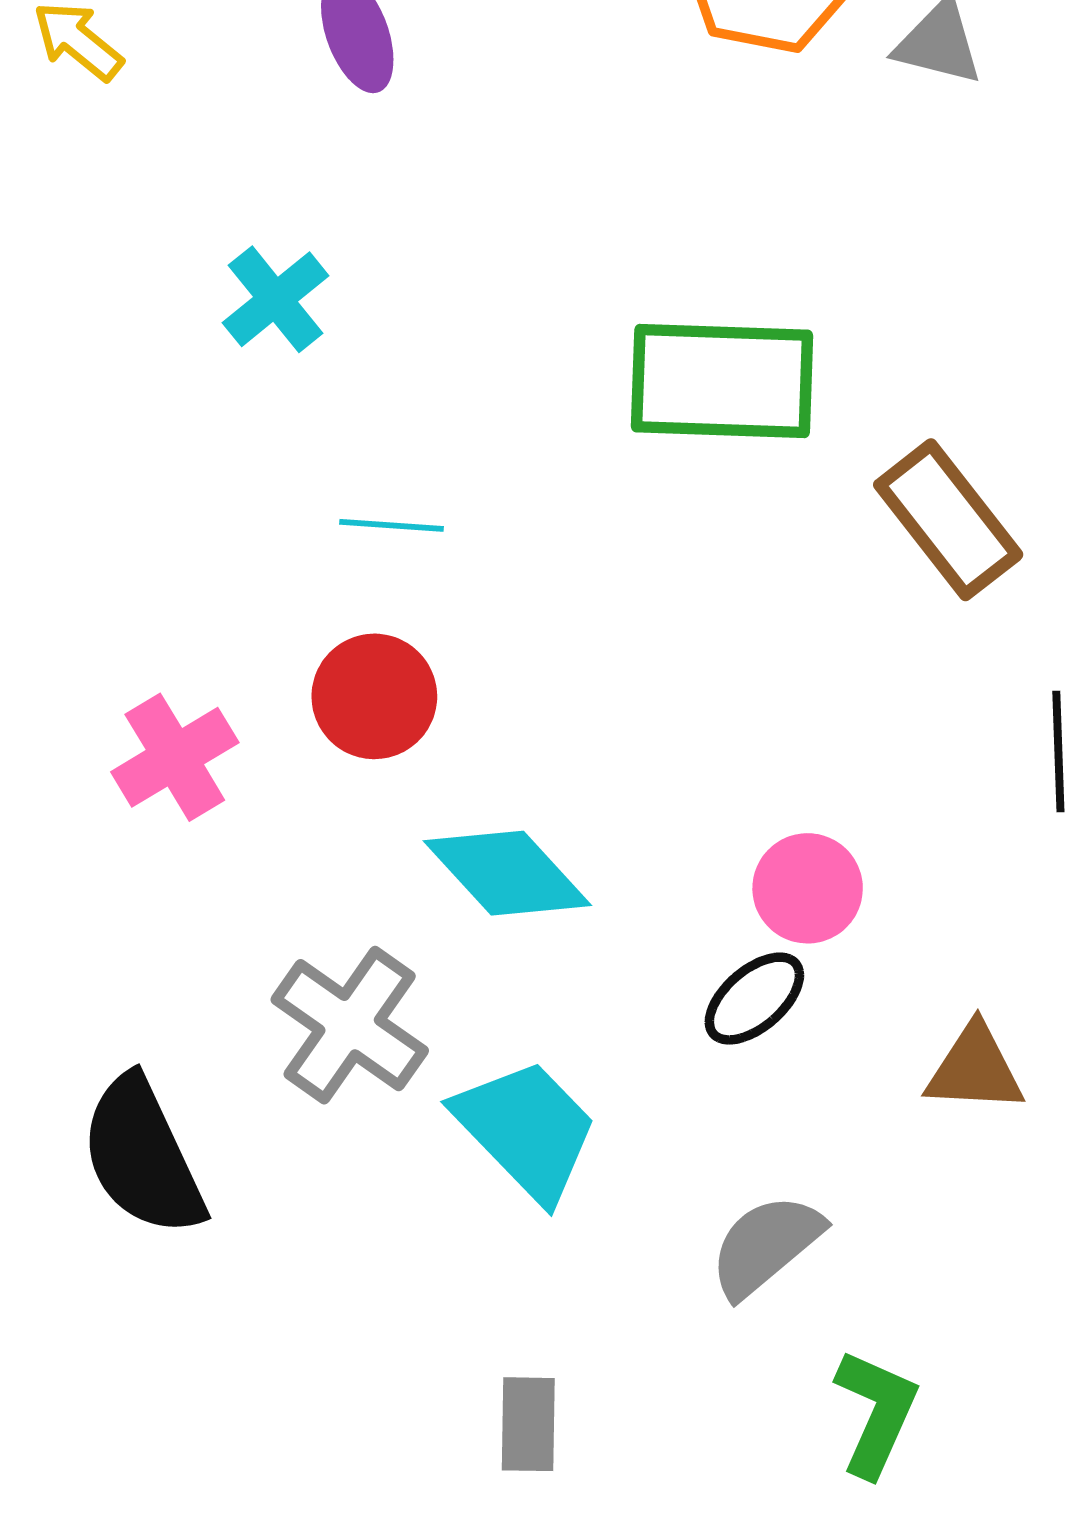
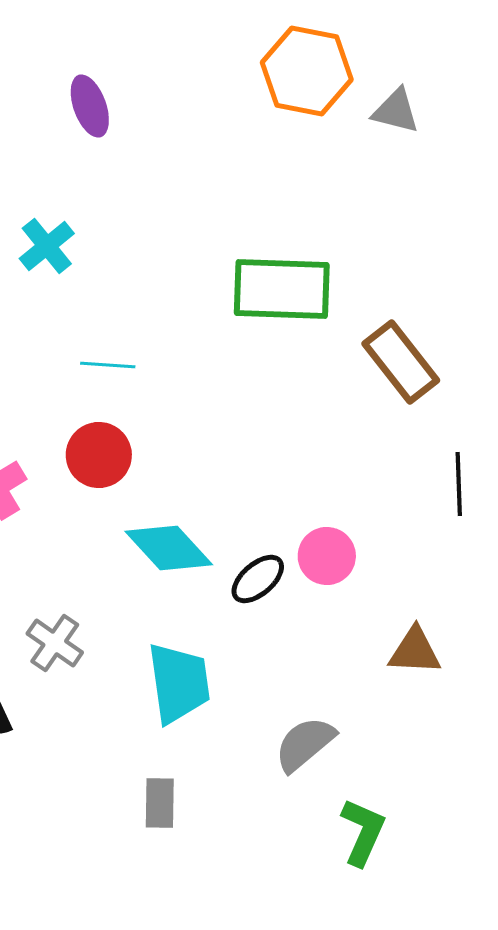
black ellipse: (754, 999) -> (258, 579), moved
gray cross: (350, 1025) -> (55, 643), moved, size x0.7
cyan trapezoid: (526, 1130) -> (179, 683), turned 36
gray rectangle: (528, 1424) -> (160, 803), moved

